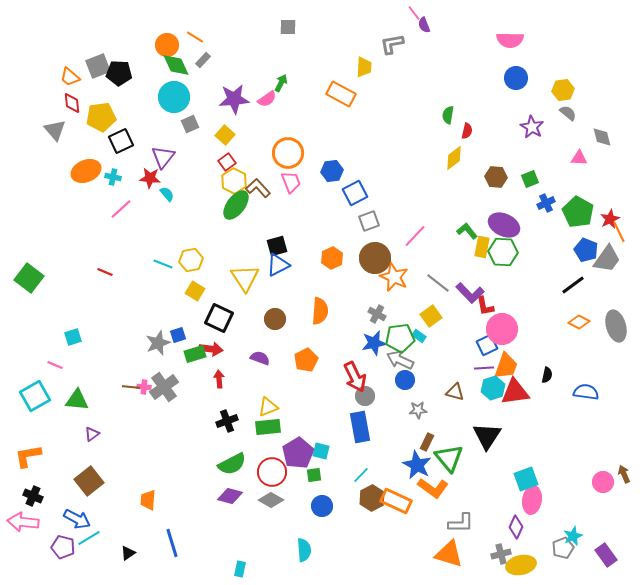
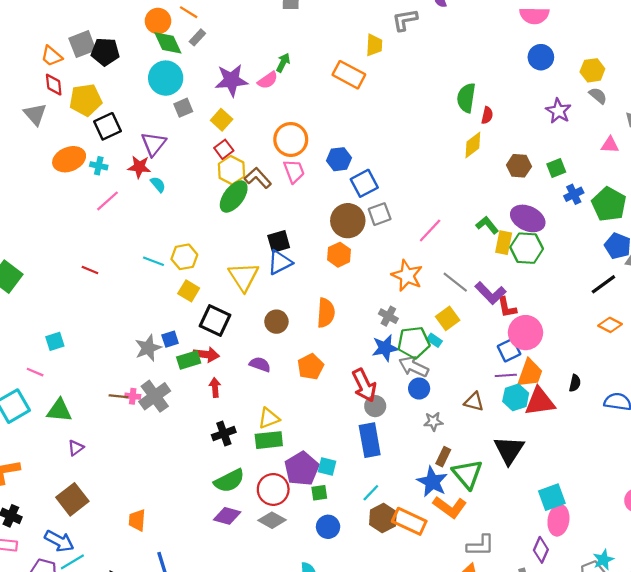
green semicircle: (448, 115) -> (466, 98), size x1.5
brown circle: (375, 258) -> (348, 221), moved

